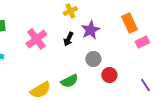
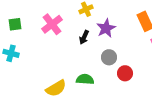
pink cross: (36, 39) -> (52, 24), moved
green semicircle: (69, 81) -> (85, 79), turned -150

